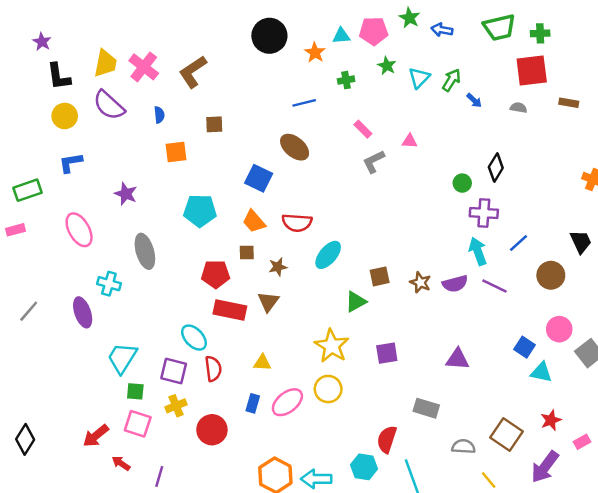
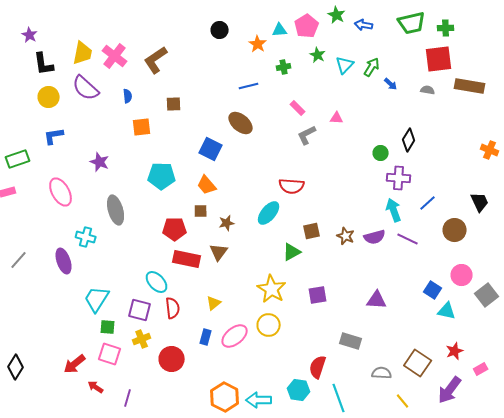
pink pentagon: (374, 31) -> (307, 26), turned -30
black circle: (269, 36) -> (220, 30), size x0.6
brown rectangle: (569, 103) -> (470, 86), size x1.8
red semicircle: (297, 223) -> (292, 186), moved
yellow triangle: (262, 363) -> (214, 303), turned -42

